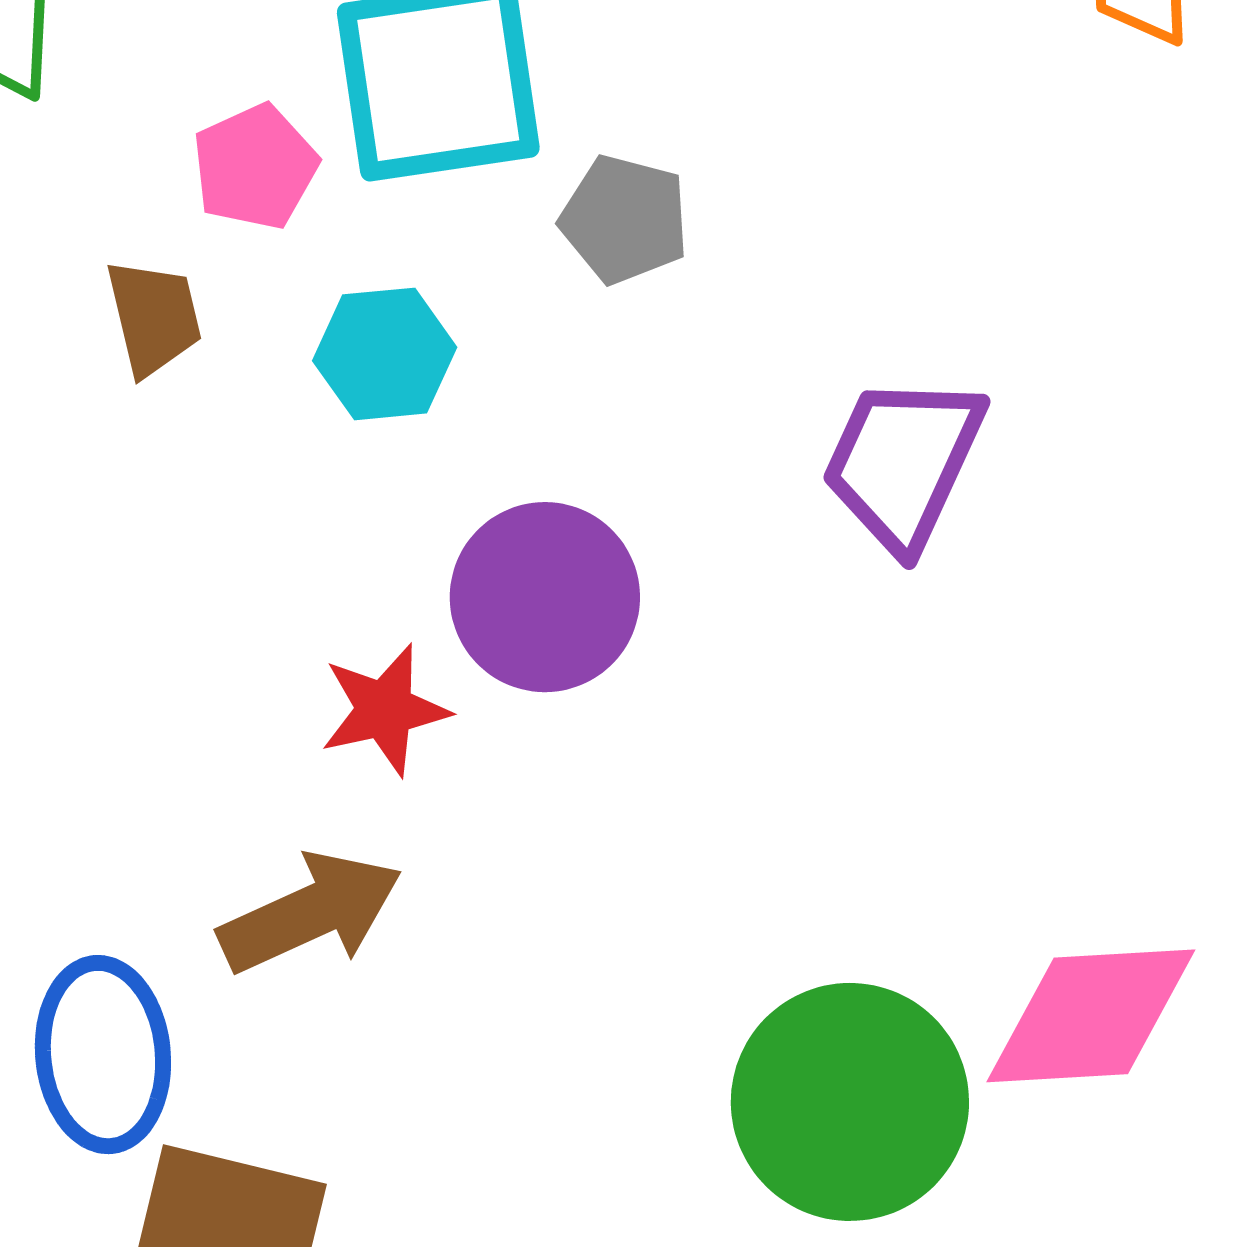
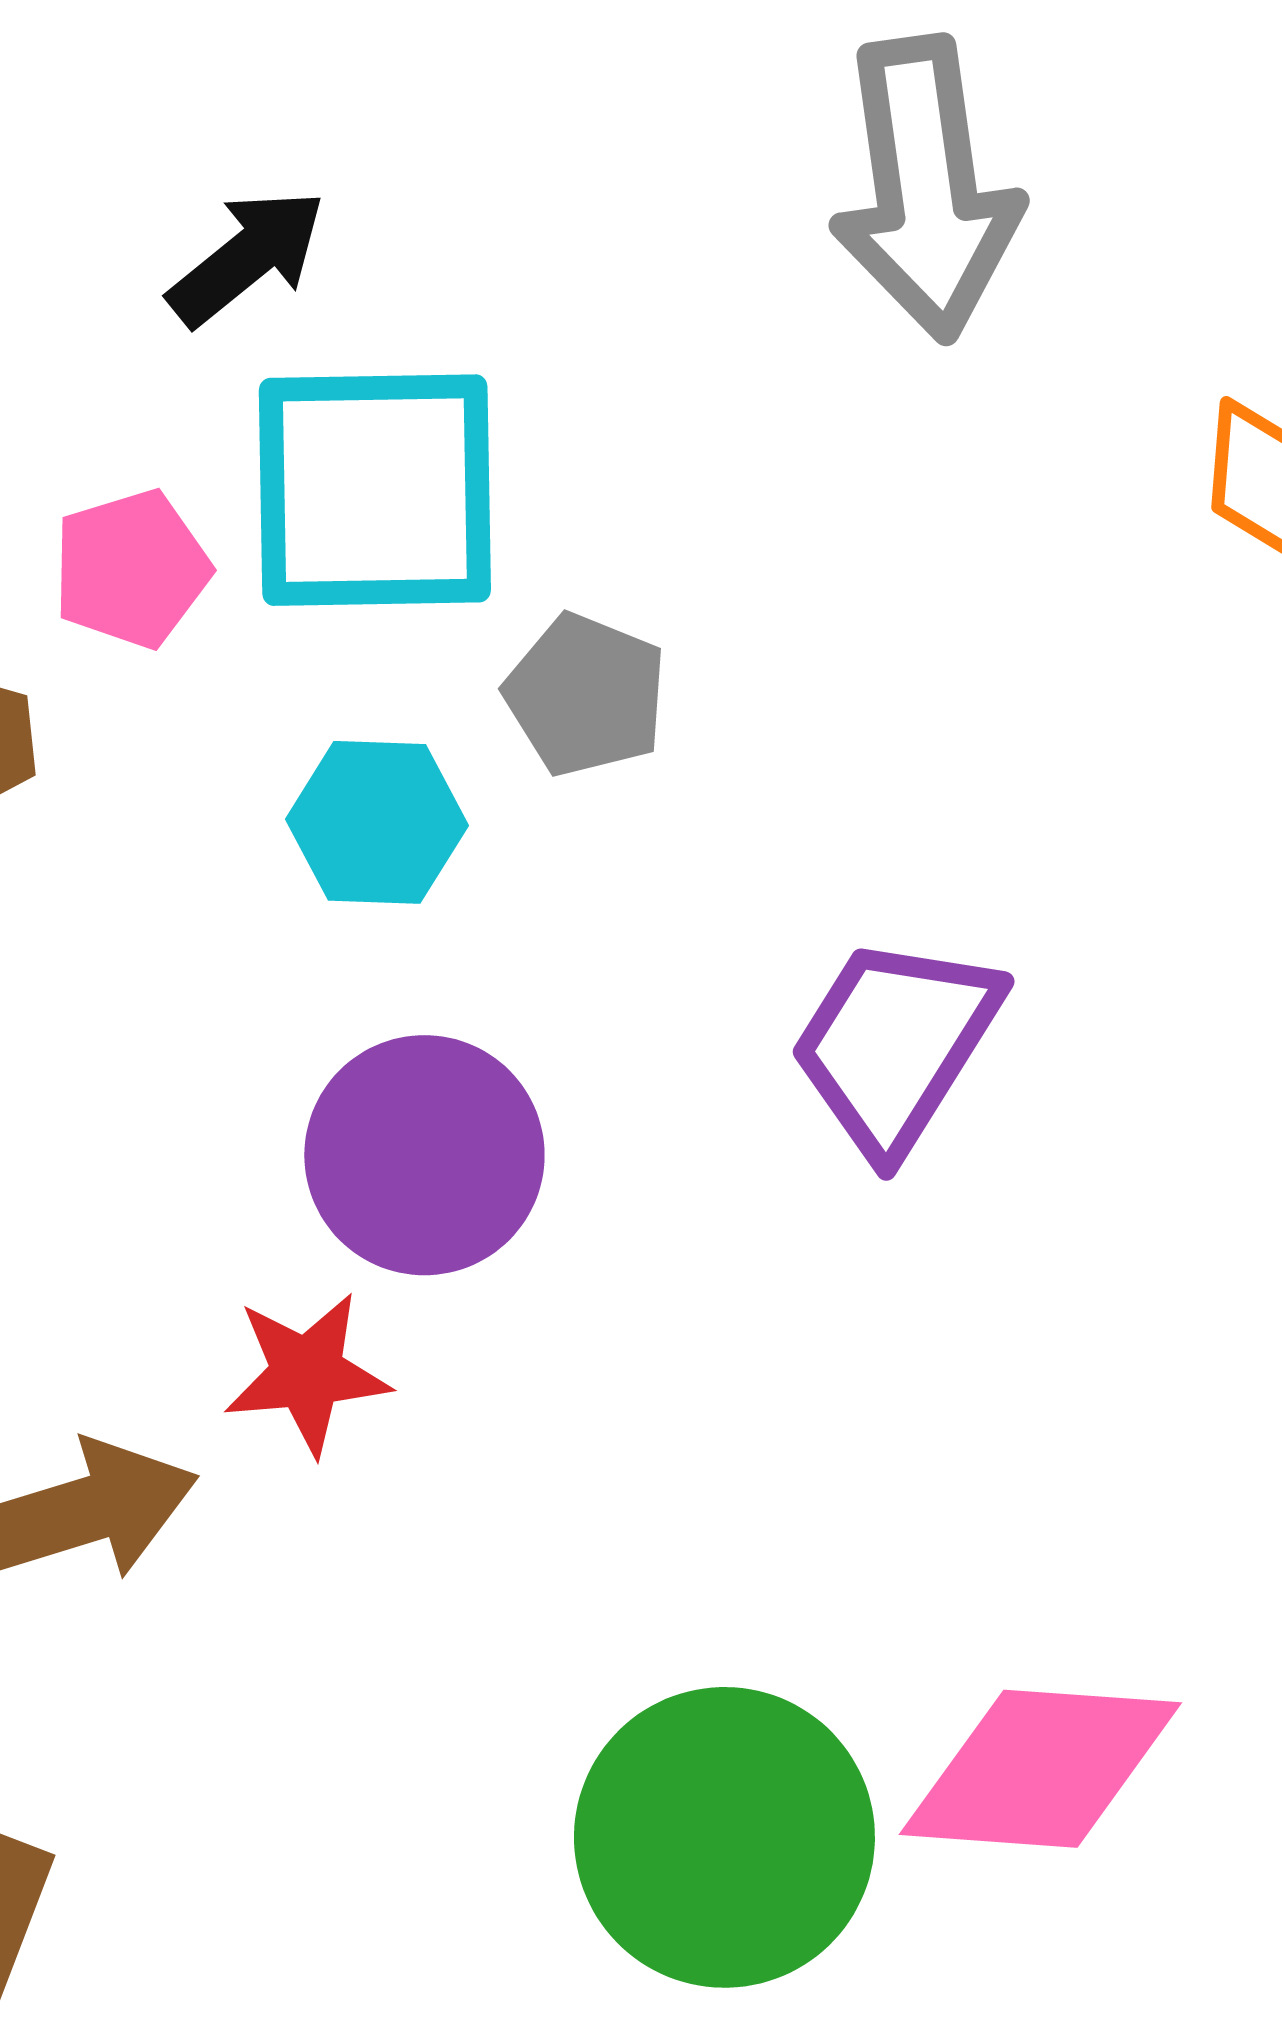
cyan hexagon: (385, 354) -> (377, 822), moved
red star: (385, 710) -> (307, 1373), moved

